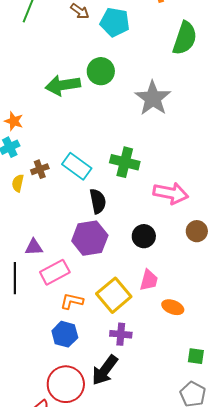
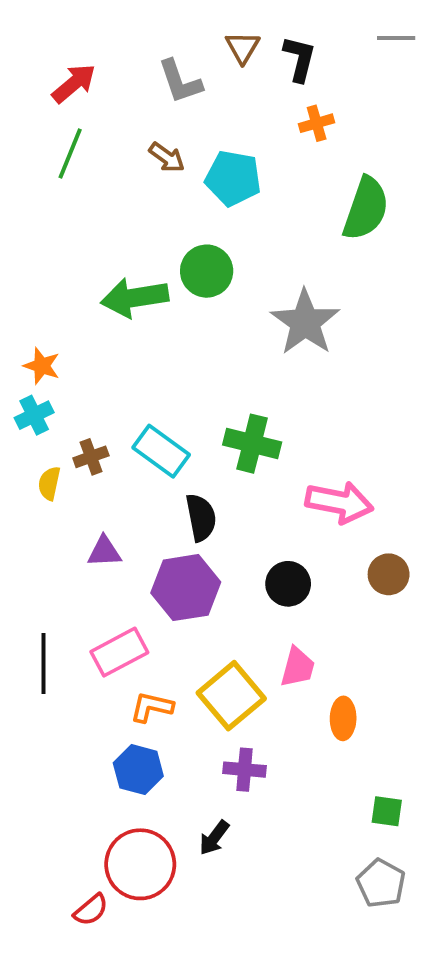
purple triangle: (34, 247) -> (104, 552), moved
orange ellipse: (173, 307) -> (343, 718), turned 70
black arrow: (105, 370) -> (214, 838), size x0.6

